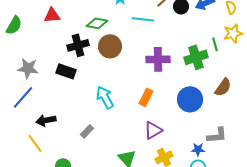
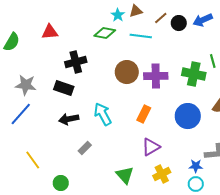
green diamond: (97, 23) -> (105, 33), moved
brown circle: (110, 46) -> (127, 72), moved
green cross: (196, 57) -> (194, 74), turned 30
black arrow: (46, 120) -> (69, 119), moved

